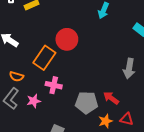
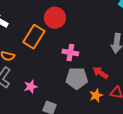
pink cross: (54, 85) -> (70, 53), moved
pink star: (34, 101) -> (31, 87), moved

